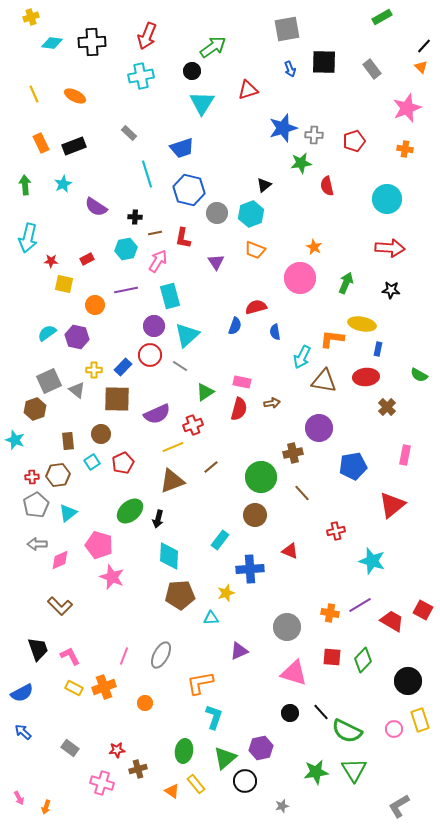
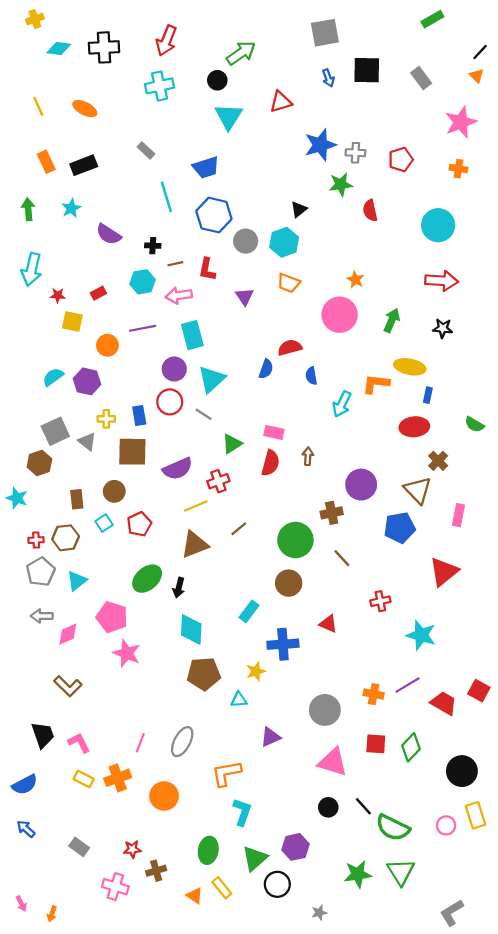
pink arrow: (158, 261) -> (179, 295), turned -130
blue rectangle: (123, 367) -> (139, 415), turned -54
brown triangle: (324, 381) -> (418, 490), moved, turned 36
brown arrow: (272, 403) -> (308, 456), turned -77
orange circle: (145, 703) -> (164, 796), size x1.6

